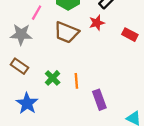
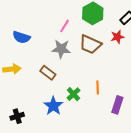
gray star: (21, 34) -> (61, 49), moved
green cross: (53, 78) -> (74, 94), moved
purple rectangle: (99, 100) -> (117, 105), turned 36

